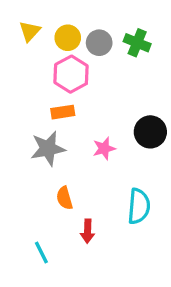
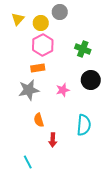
gray circle: (99, 43) -> (60, 12), moved
green cross: (137, 43) -> (83, 49), moved
cyan line: (41, 253) -> (28, 162), moved

